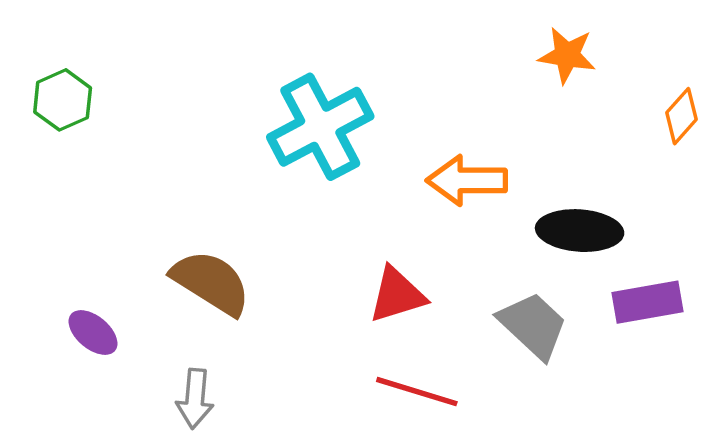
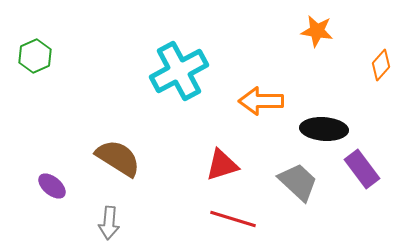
purple rectangle: (648, 302) -> (362, 169), turned 63

